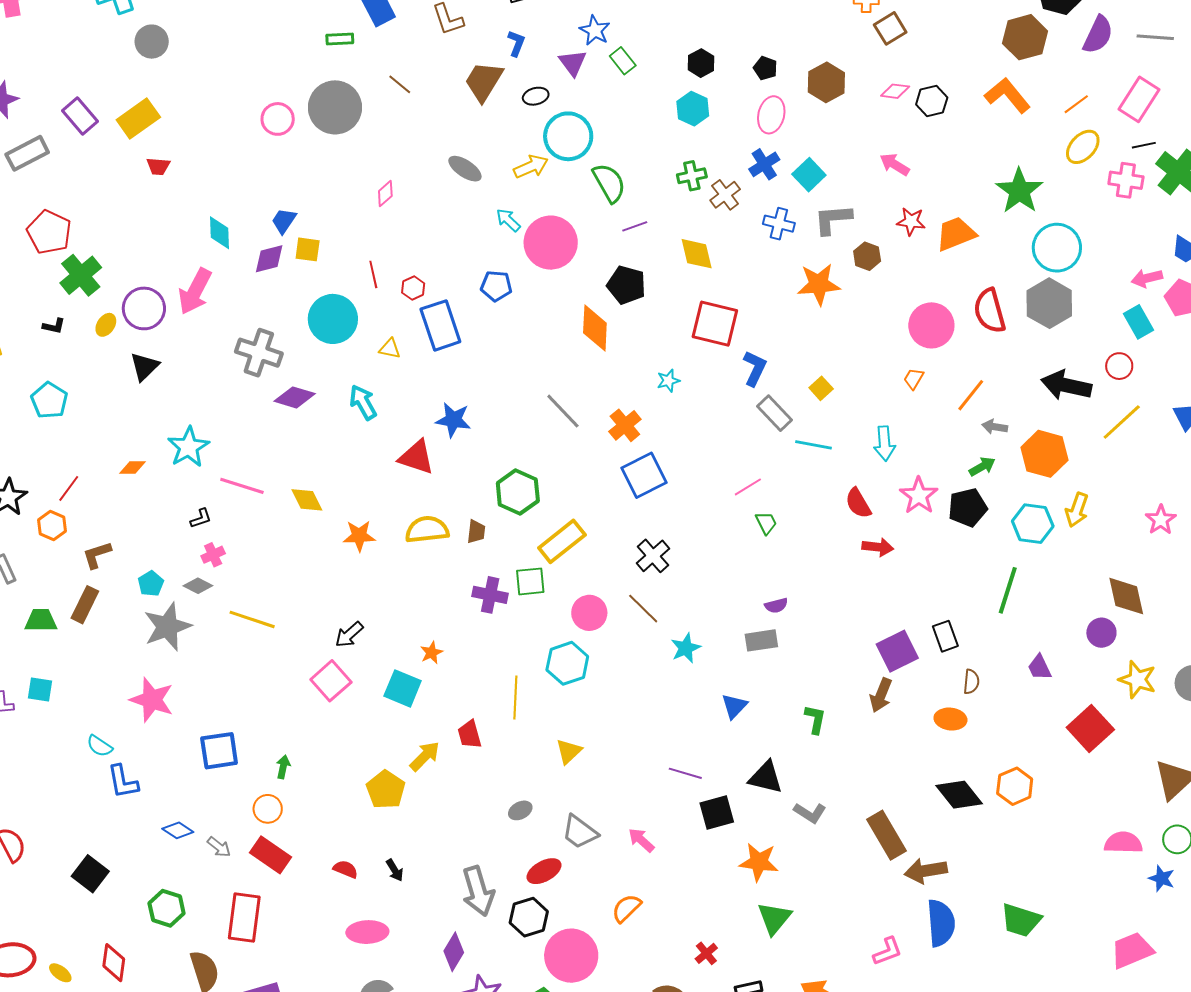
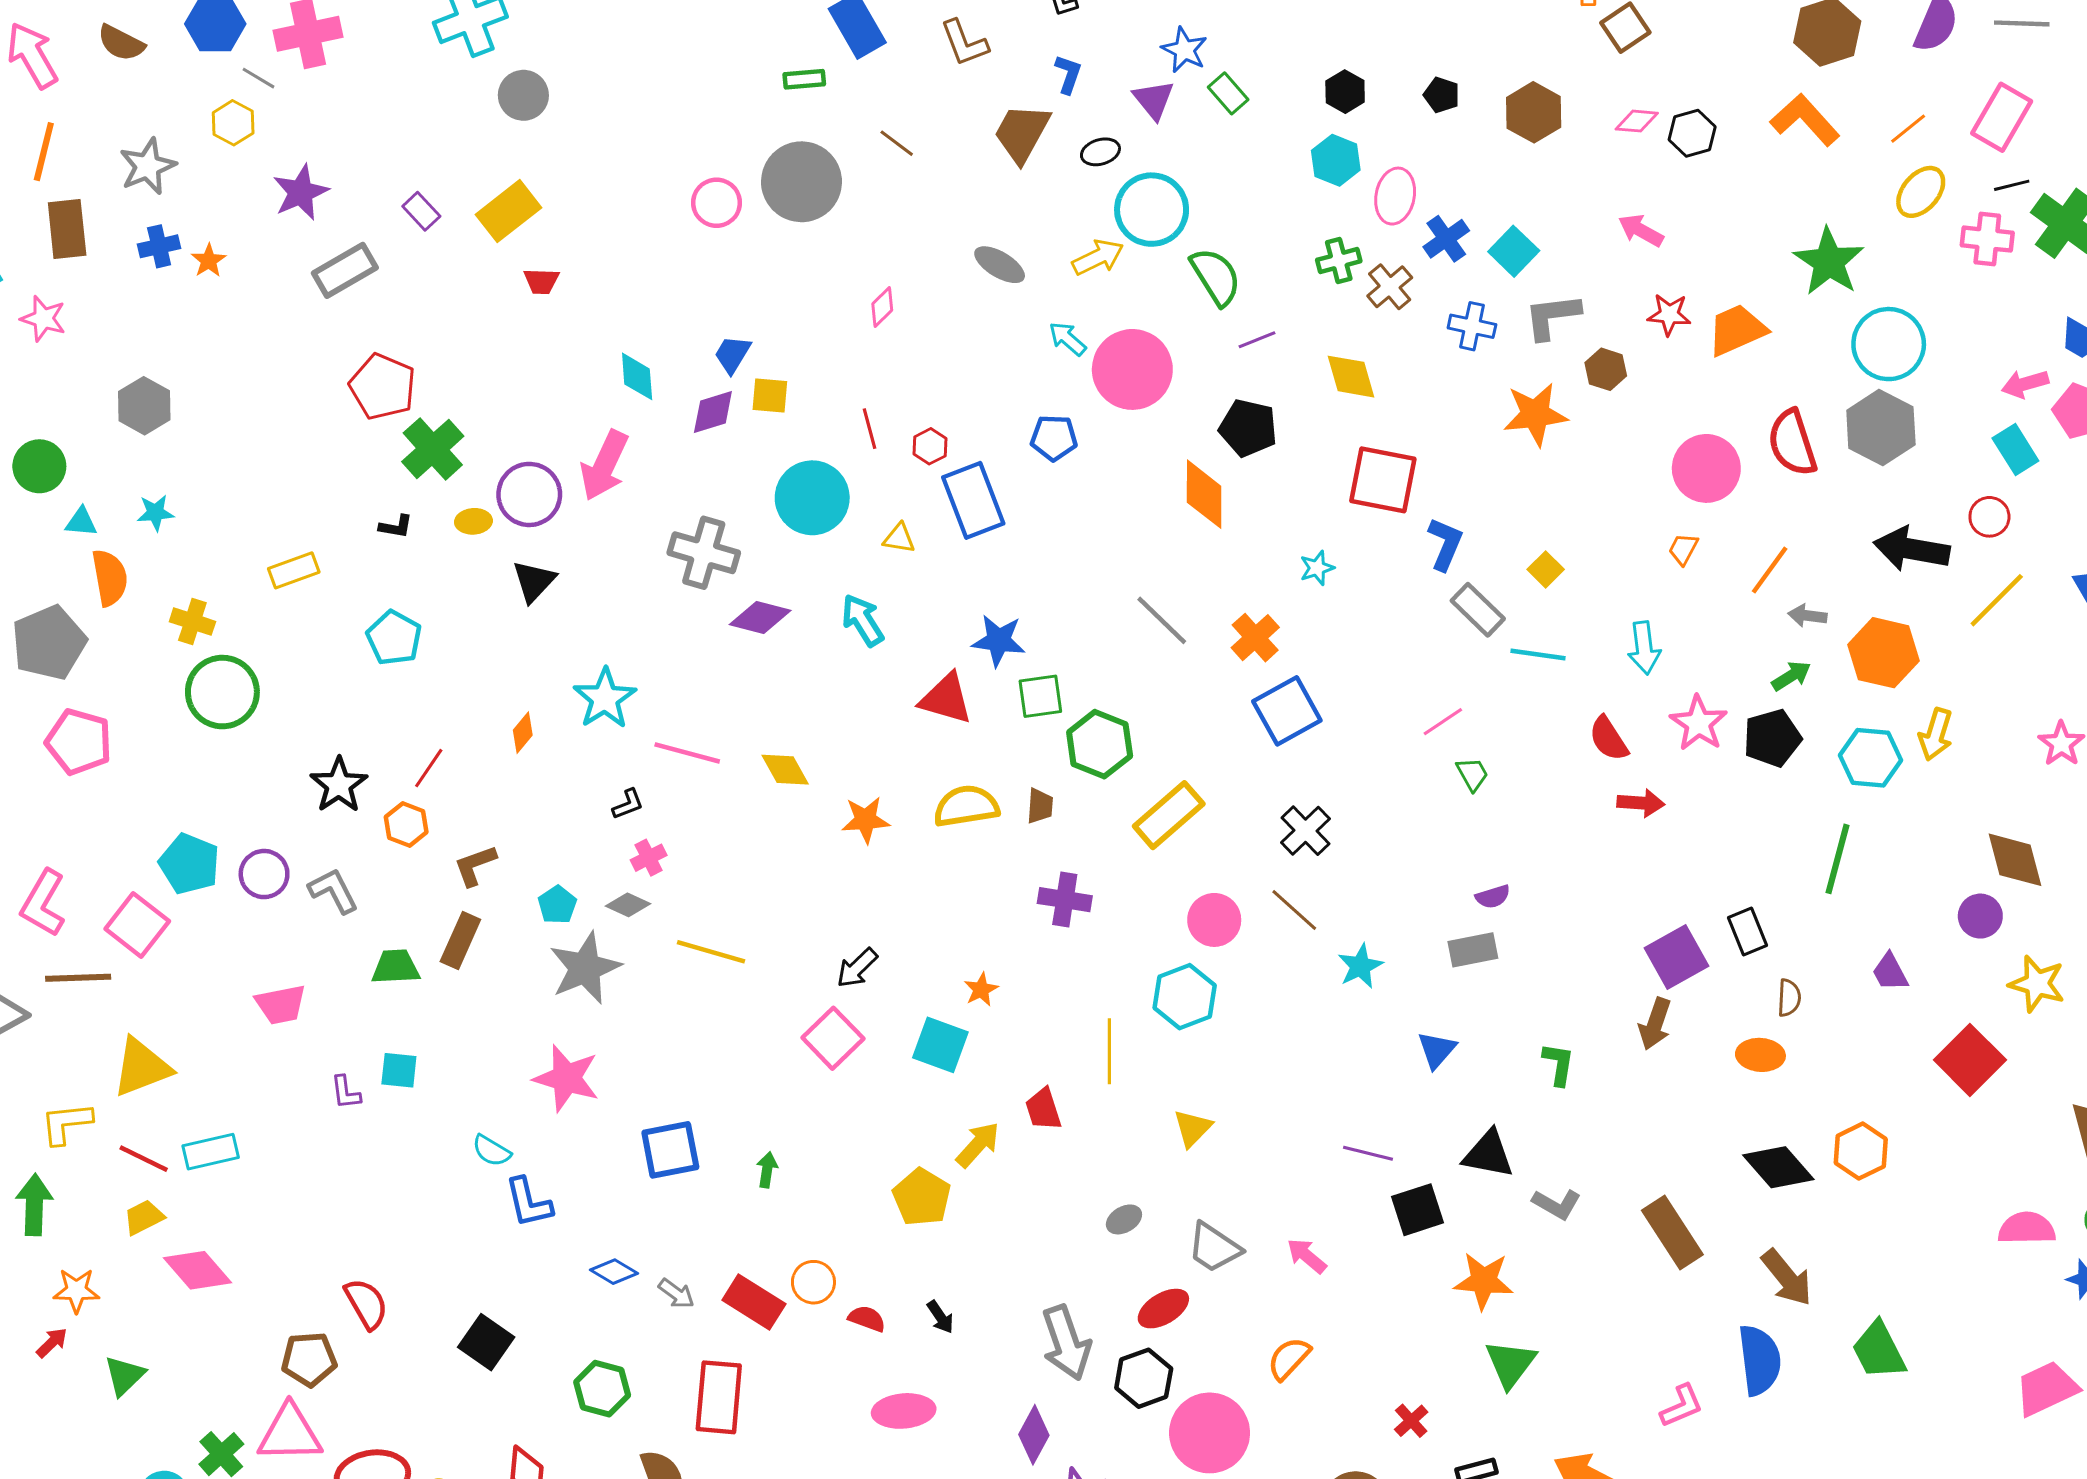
pink ellipse: (771, 115) -> (1395, 196), moved
purple rectangle: (80, 116) -> (421, 211), size x0.7
yellow ellipse: (106, 325) -> (473, 521), turned 55
orange diamond: (133, 467) -> (523, 733), turned -48
green square: (530, 581) -> (1040, 696), moved
orange circle: (268, 809) -> (813, 1282), moved
brown arrow: (926, 871) -> (1787, 1278), moved, turned -117
green trapezoid: (1021, 920) -> (1879, 1351), turned 48

